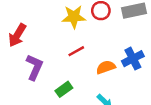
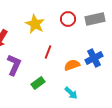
yellow star: (74, 17) -> (35, 24), moved, turned 30
red line: (76, 51) -> (48, 52), turned -40

